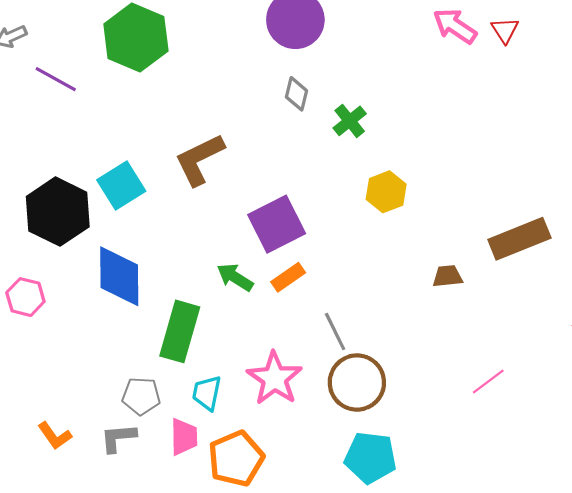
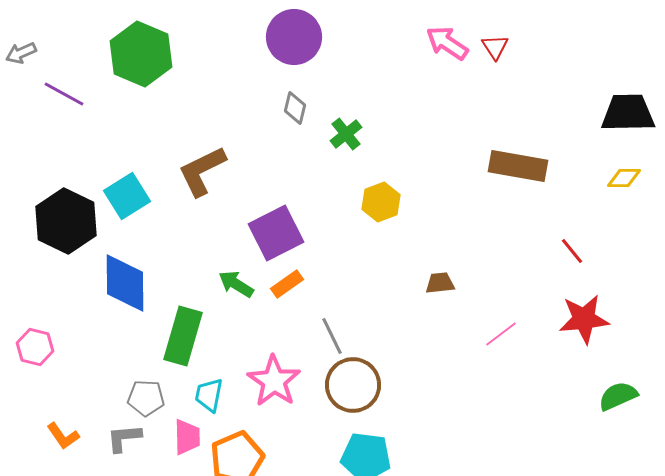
brown rectangle: (519, 239) -> (518, 166), moved, turned 32
pink hexagon: (25, 297) -> (35, 347), moved
pink line: (488, 381) -> (501, 334), moved

